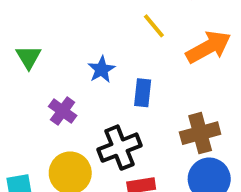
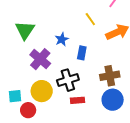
green triangle: (29, 57) -> (25, 30), size x1.5
purple cross: (63, 111) -> (40, 59), size x1.5

